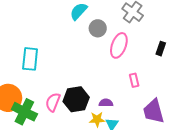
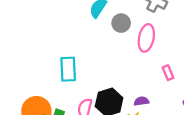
cyan rectangle: (30, 59) -> (68, 69), moved

